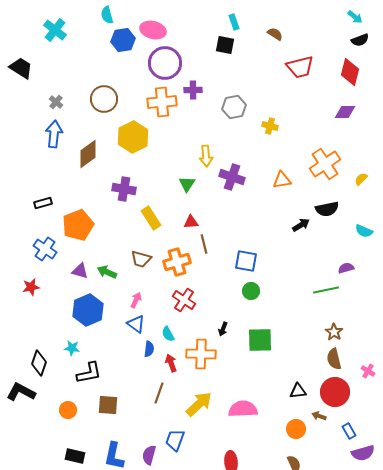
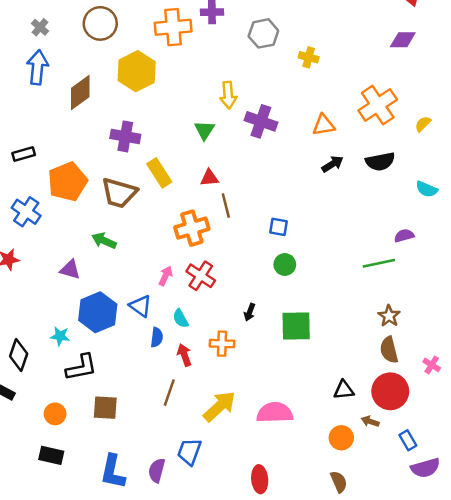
black arrow: (301, 225) -> (332, 164), moved
brown trapezoid: (141, 259) -> (119, 193), moved, size x1.4
blue square: (246, 261) -> (279, 227), size x0.7
purple triangle: (80, 271) -> (70, 270), moved
pink arrow: (136, 300) -> (166, 276), moved
blue hexagon: (88, 310) -> (98, 312), moved
orange cross: (201, 354) -> (222, 344), size x0.7
black rectangle: (75, 456) -> (51, 455), moved

